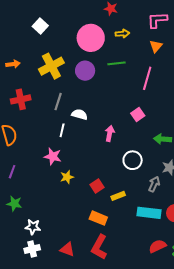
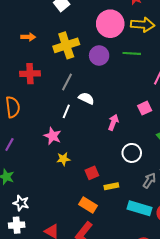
yellow arrow: (122, 34) -> (143, 25), size x1.6

